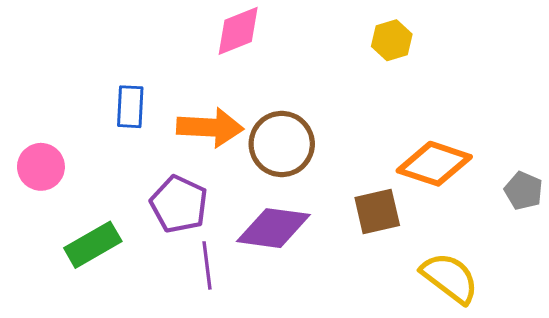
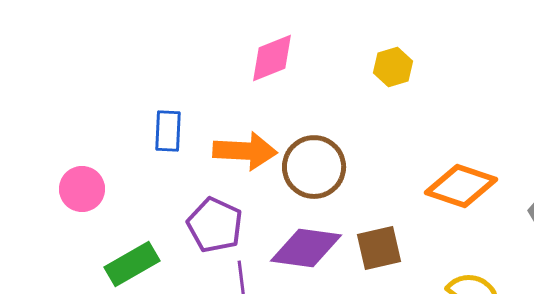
yellow hexagon: (392, 40) -> (393, 67), moved
brown square: (377, 211) -> (379, 248), moved

